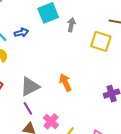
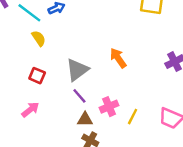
pink cross: (51, 121) -> (109, 107), turned 35

